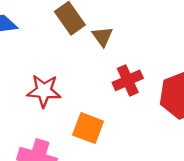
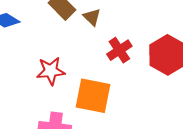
orange square: (88, 128) -> (93, 96), size x1.4

